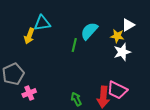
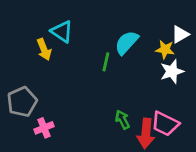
cyan triangle: (42, 23) -> (62, 32), turned 42
yellow arrow: (29, 36) -> (44, 49), turned -42
green arrow: (76, 99) -> (122, 120), moved

